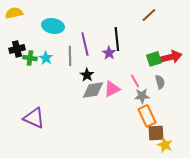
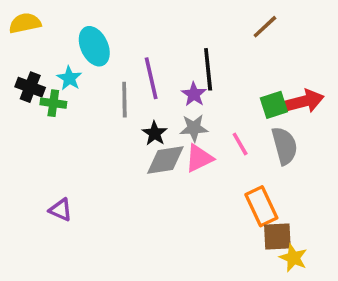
cyan ellipse: (53, 26) -> (94, 46), turned 55
black cross: (17, 49) -> (30, 87), turned 35
cyan star: (46, 58) -> (69, 78), moved
gray semicircle: (160, 82) -> (284, 146), size x1.5
gray star: (142, 96) -> (194, 128), moved
purple triangle: (34, 118) -> (60, 210), size x0.6

